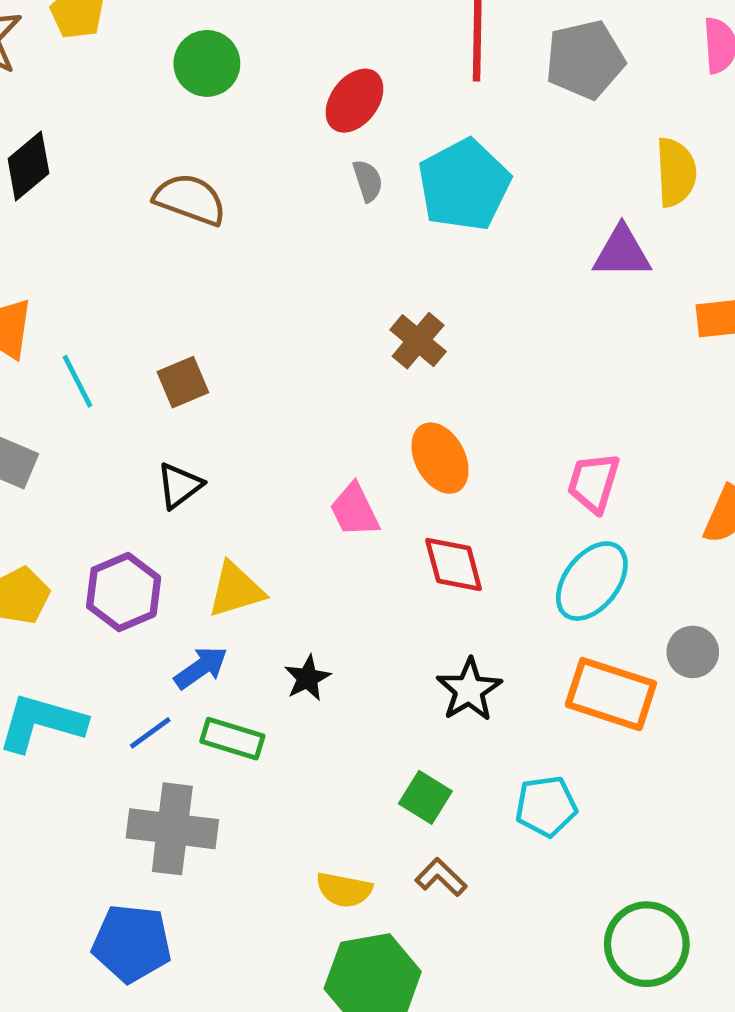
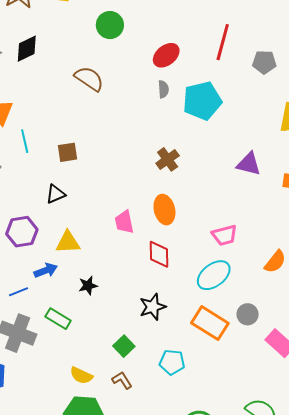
gray pentagon: (585, 60) -> (264, 62), size x0.7
purple triangle: (622, 252) -> (249, 164), moved
pink trapezoid: (593, 483) -> (224, 235), turned -136
green rectangle: (232, 739) -> (58, 319), moved

